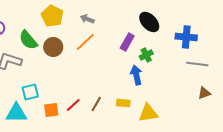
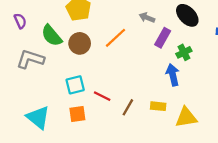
gray arrow: (87, 19) -> (147, 18), moved
cyan square: (30, 92) -> (75, 85), moved
red line: (73, 105) -> (102, 96), moved, turned 70
cyan triangle: (16, 113) -> (38, 117), turned 40

